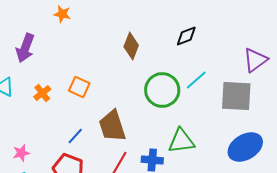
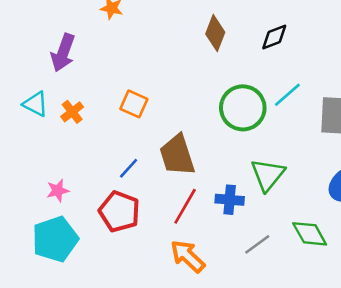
brown diamond: (131, 46) -> (215, 33), moved
orange cross: (42, 93) -> (72, 112), moved
green triangle: (181, 141) -> (268, 175), turned -44

